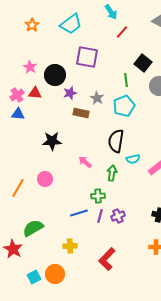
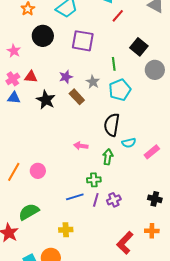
pink star: (30, 67) -> (14, 51), moved
black circle: (55, 75) -> (43, 36), moved
green line: (126, 80) -> (114, 64), moved
brown rectangle: (81, 113) -> (77, 97), turned 35
black star: (52, 141) -> (46, 100), moved, turned 30
pink arrow: (85, 162) -> (81, 146), turned -32
pink circle: (45, 179) -> (38, 171), moved
red L-shape: (107, 259) -> (125, 243), moved

